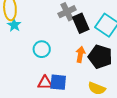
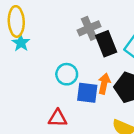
cyan circle: (42, 49) -> (67, 74), moved
blue square: (58, 82) -> (87, 93), moved

